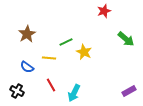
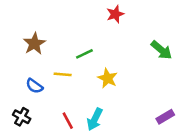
red star: (104, 11) -> (115, 14), moved
yellow star: (84, 52) -> (108, 78), moved
red line: (51, 85) -> (68, 121), moved

